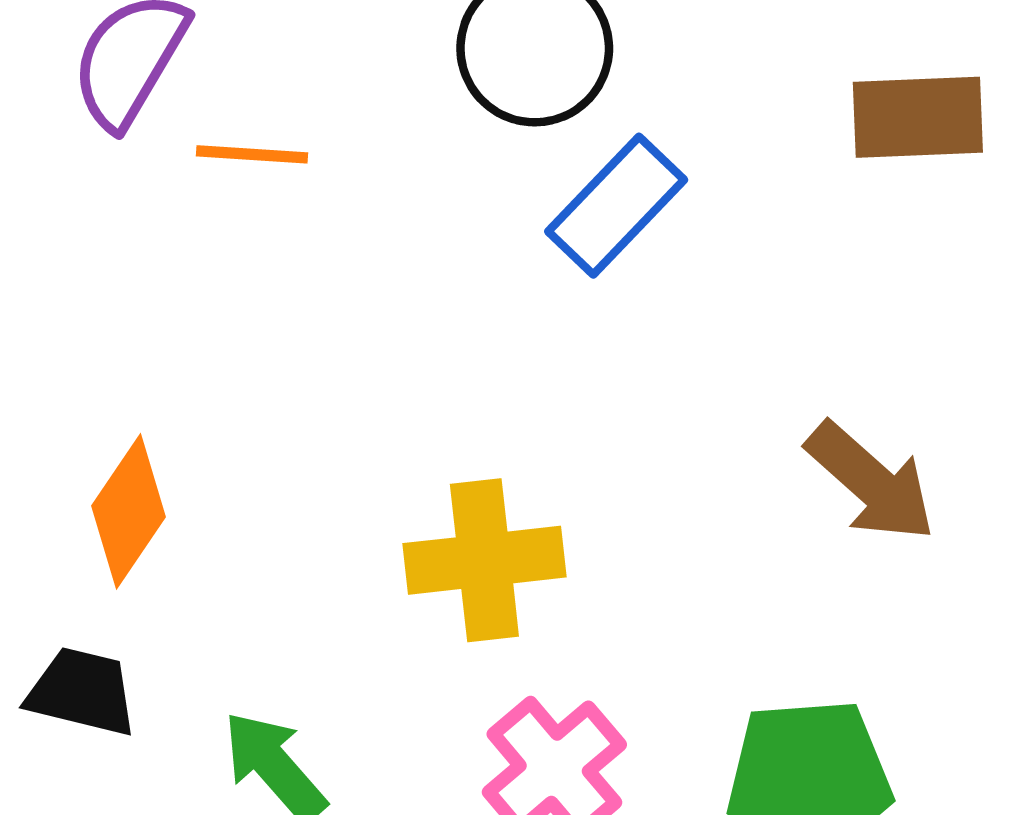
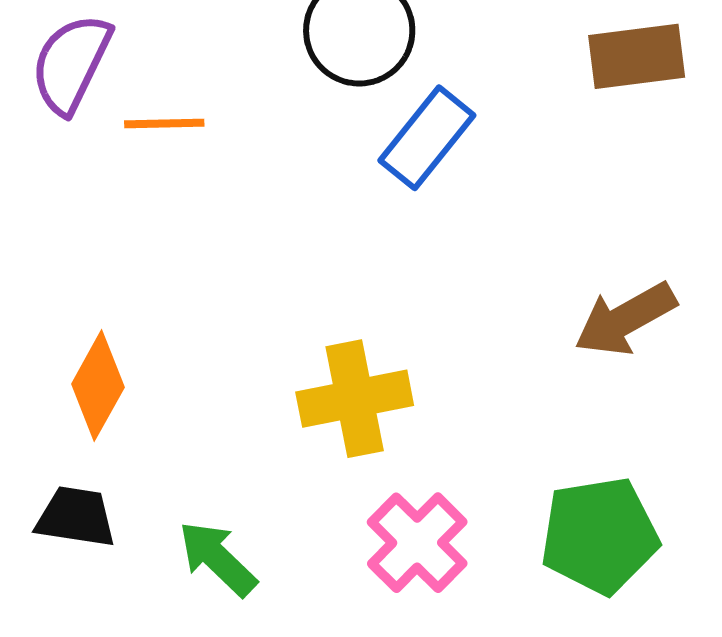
brown arrow: (871, 482) -> (625, 319), turned 114

